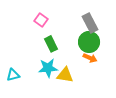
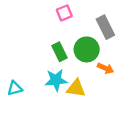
pink square: (41, 20) -> (64, 13), moved, turned 32
green circle: (89, 42) -> (87, 49), moved

